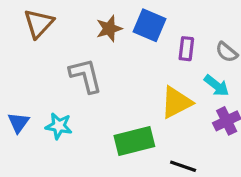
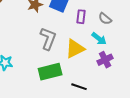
gray L-shape: (86, 76) -> (48, 39), moved, turned 35

